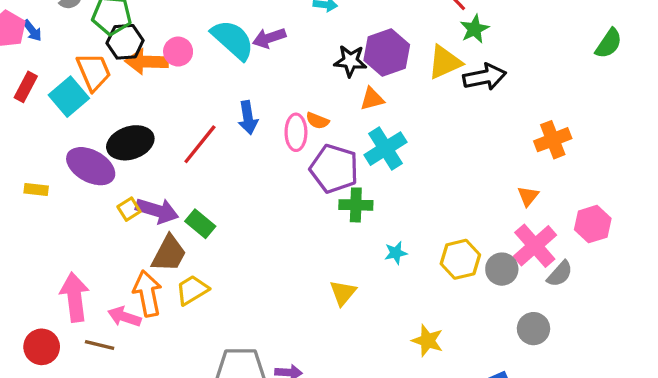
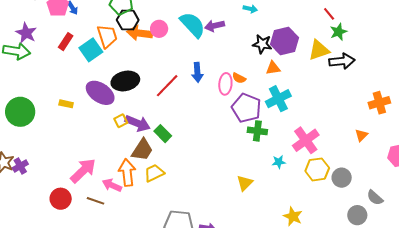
pink cross: (535, 246) -> (306, 140), moved
gray semicircle: (560, 274) -> (375, 198), moved, turned 84
pink arrow: (75, 297) -> (83, 171), turned 48

